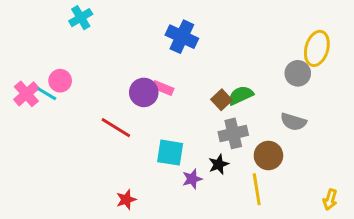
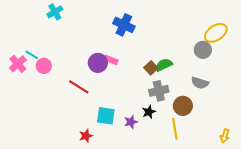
yellow ellipse: (317, 48) -> (216, 33), turned 40
pink circle: (60, 81) -> (44, 66), moved
cyan line: (47, 94) -> (32, 55), moved
cyan square: (170, 153) -> (106, 116), moved

